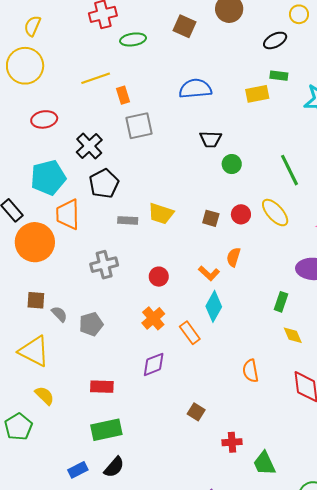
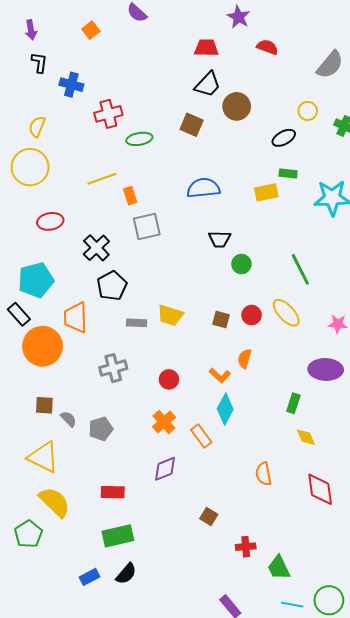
cyan pentagon: (48, 178) -> (36, 280), moved
yellow semicircle: (45, 396) -> (55, 502), size x1.6

